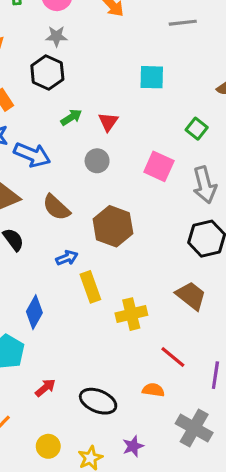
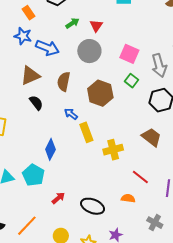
green square: (197, 129) -> (132, 81), moved
gray circle: (97, 161) -> (89, 51), size x1.5
brown semicircle: (56, 207) -> (64, 82), turned 60
blue arrow: (67, 258) -> (71, 114), turned -120
gray cross: (194, 428) -> (155, 223), size x0.7

